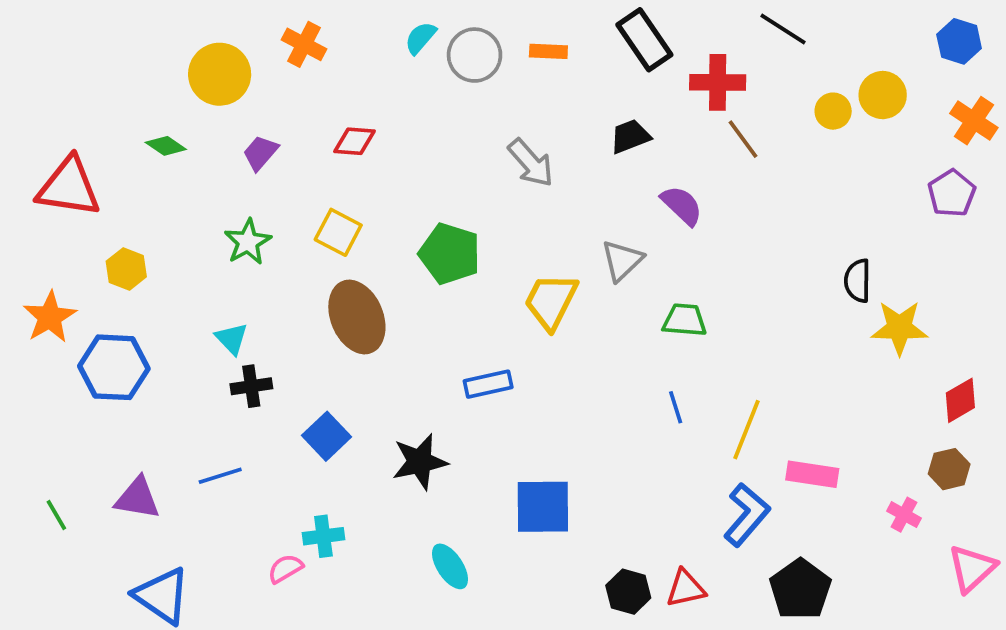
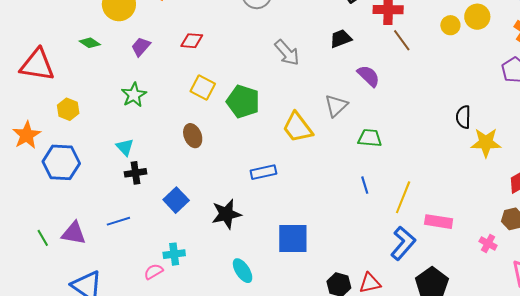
yellow square: (338, 232) -> (203, 87), moved
yellow trapezoid: (551, 301) -> (298, 127), turned -64
brown ellipse: (357, 317) -> (193, 136), size x0.6
green line: (56, 515) -> (43, 238), moved

